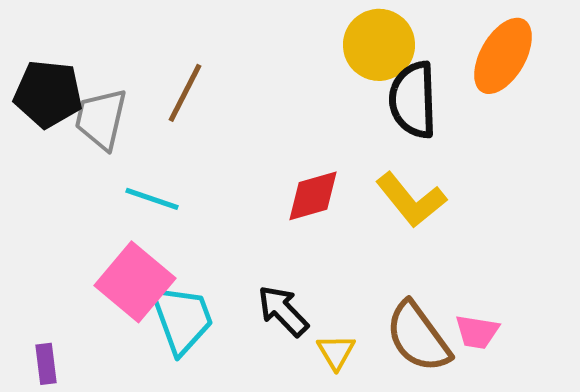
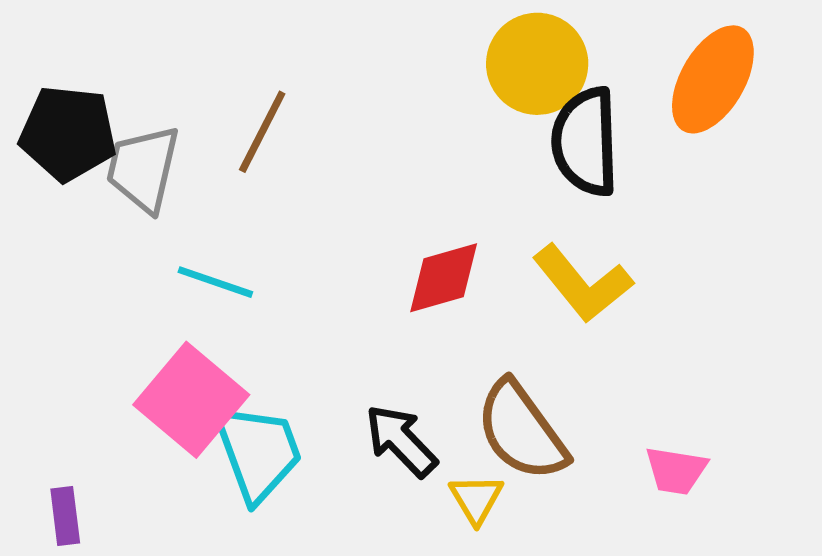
brown semicircle: (418, 337) -> (522, 431), moved

